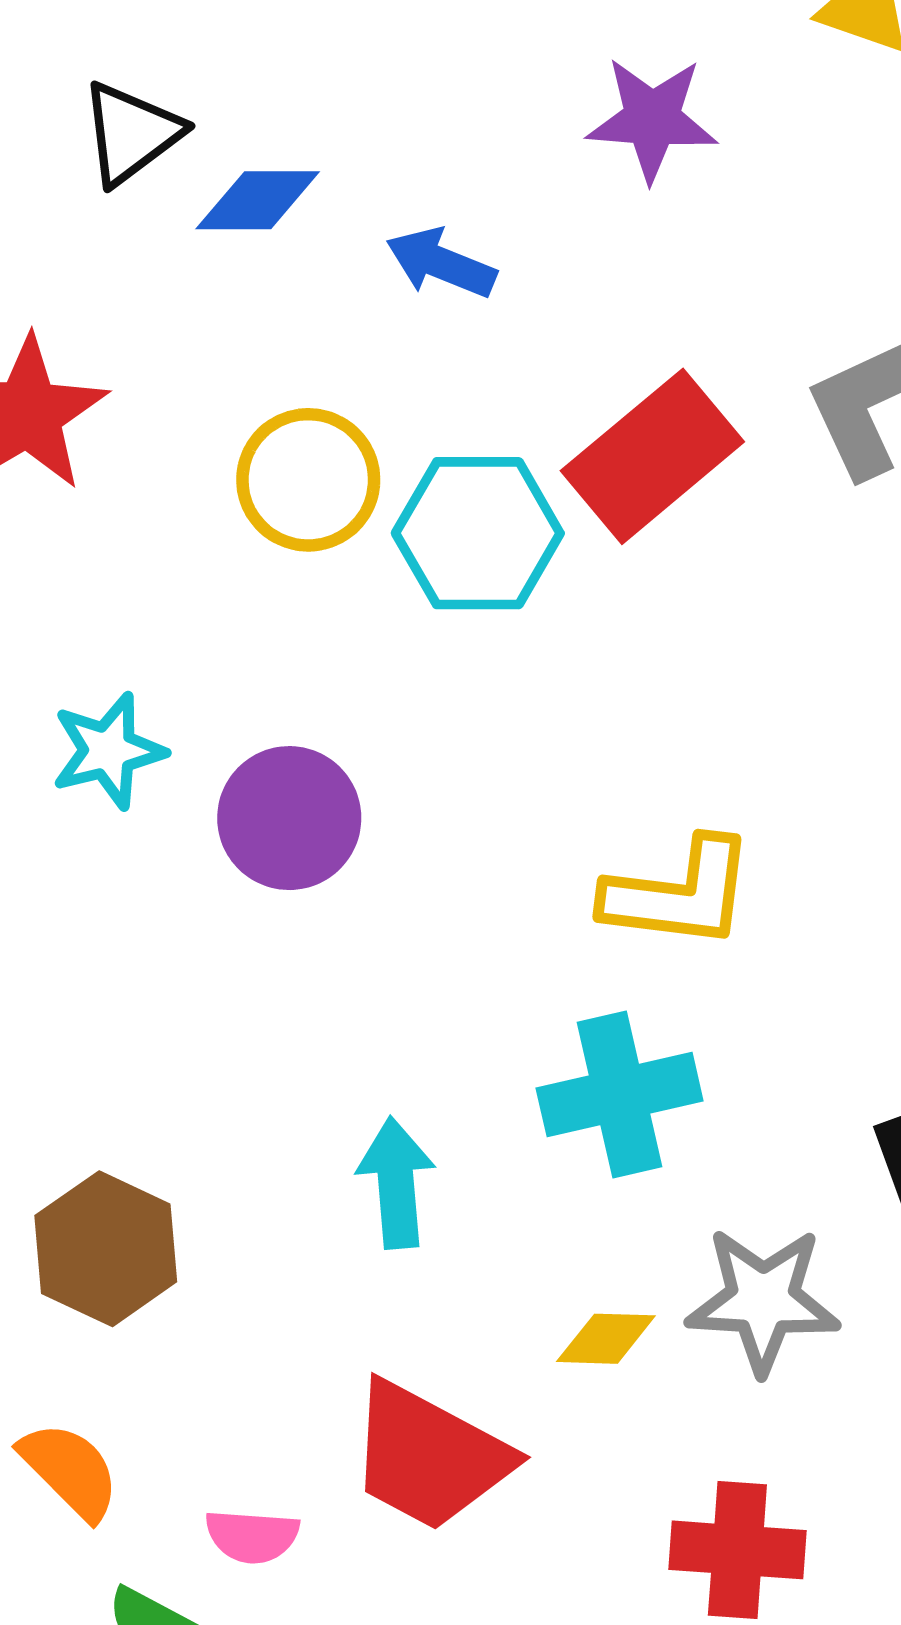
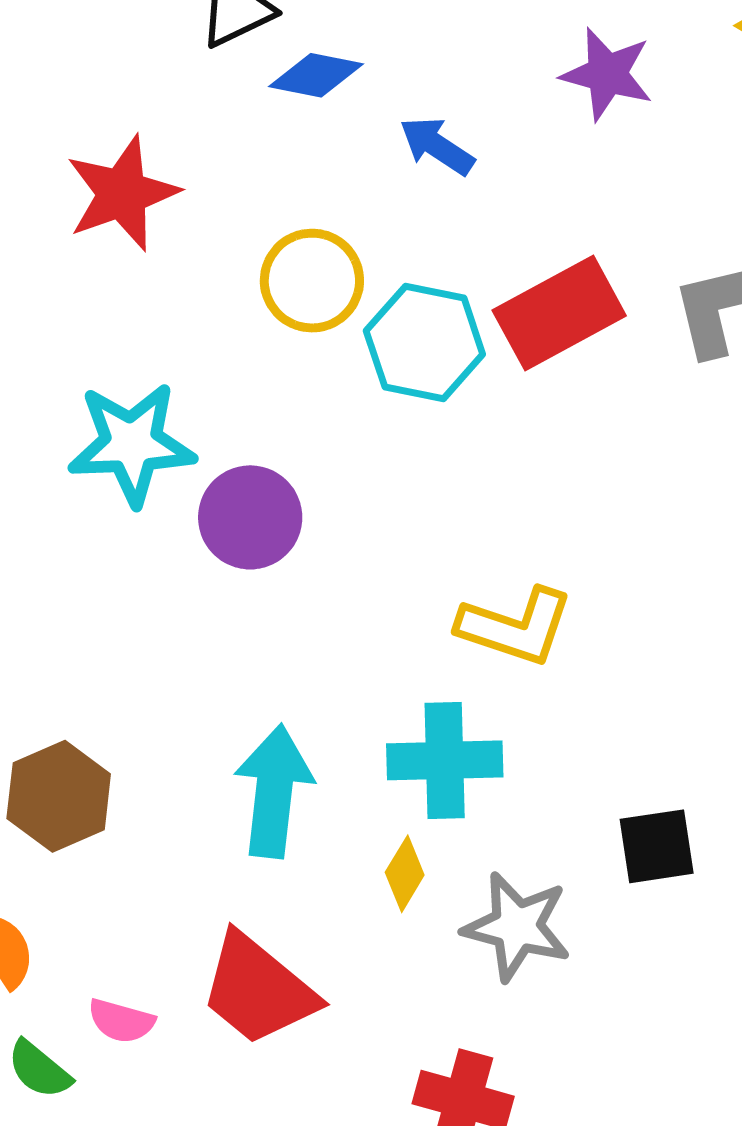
cyan star: (108, 751) -> (132, 444), size x1.5
cyan arrow: (396, 1183) -> (274, 791), size x1.4
yellow diamond: (606, 1339) -> (405, 874), moved, turned -72

